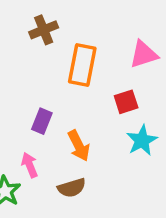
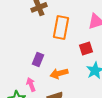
orange arrow: (79, 146) -> (59, 73), turned 102

